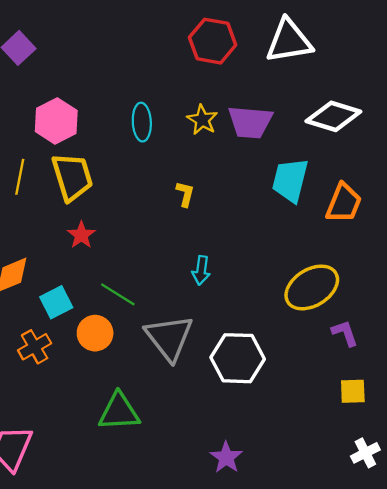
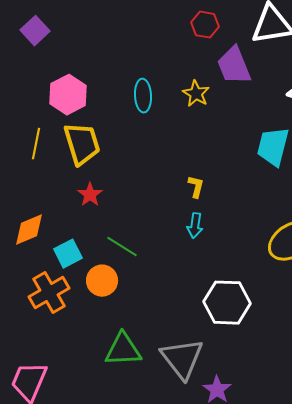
red hexagon: (213, 41) -> (205, 25), size x0.7
purple trapezoid: (250, 122) -> (234, 66), moved, turned 63
yellow L-shape: (185, 194) -> (196, 187), moved
gray triangle: (169, 338) -> (182, 359), moved
orange cross: (35, 347) -> (49, 293), size x1.4

